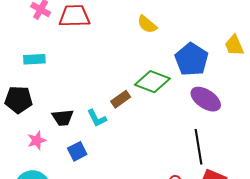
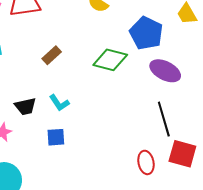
brown rectangle: (121, 99) -> (52, 55), moved
blue square: (77, 151) -> (56, 137), moved, turned 30

